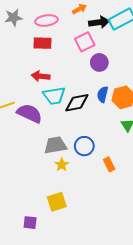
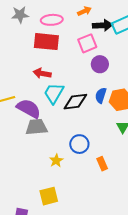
red rectangle: (43, 43) -> (46, 42), size x1.4
cyan trapezoid: (54, 96) -> (54, 93), turned 125
gray trapezoid: (55, 145) -> (36, 127), moved

